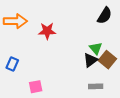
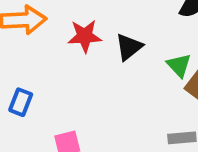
black triangle: (90, 60) -> (129, 47), moved

